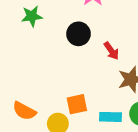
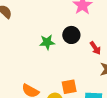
green star: (32, 16) -> (47, 42), moved

